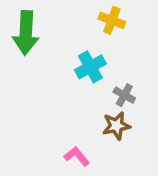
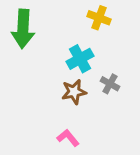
brown star: (116, 126) -> (74, 92), moved

